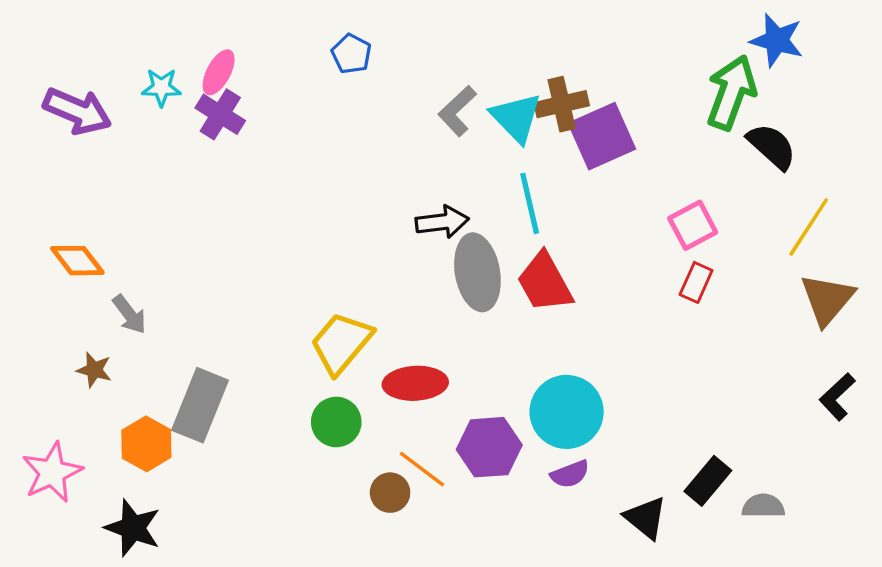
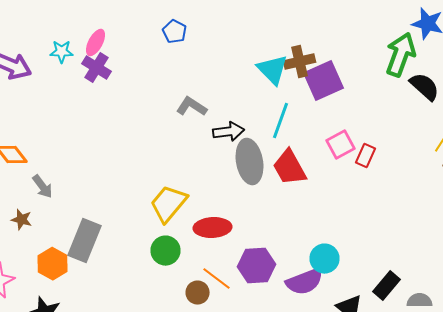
gray L-shape: (457, 111) -> (192, 107), moved, turned 76
cyan line: (530, 203) -> (280, 121), turned 33
pink square: (693, 225) -> (340, 145), moved
red rectangle: (696, 282) -> (366, 156), moved
cyan circle: (567, 412) -> (324, 259), moved, size x0.7
purple semicircle: (570, 474) -> (304, 282), size x1.6

